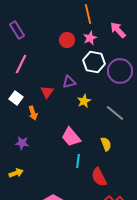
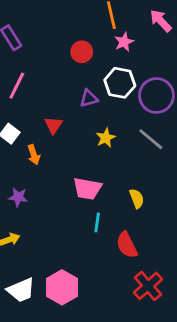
pink arrow: (118, 30) -> (161, 21), moved
pink star: (90, 38) -> (124, 42), moved
purple triangle: (69, 82) -> (89, 98), moved
gray line: (115, 113) -> (151, 139), moved
pink trapezoid: (71, 137) -> (87, 189), turned -40

